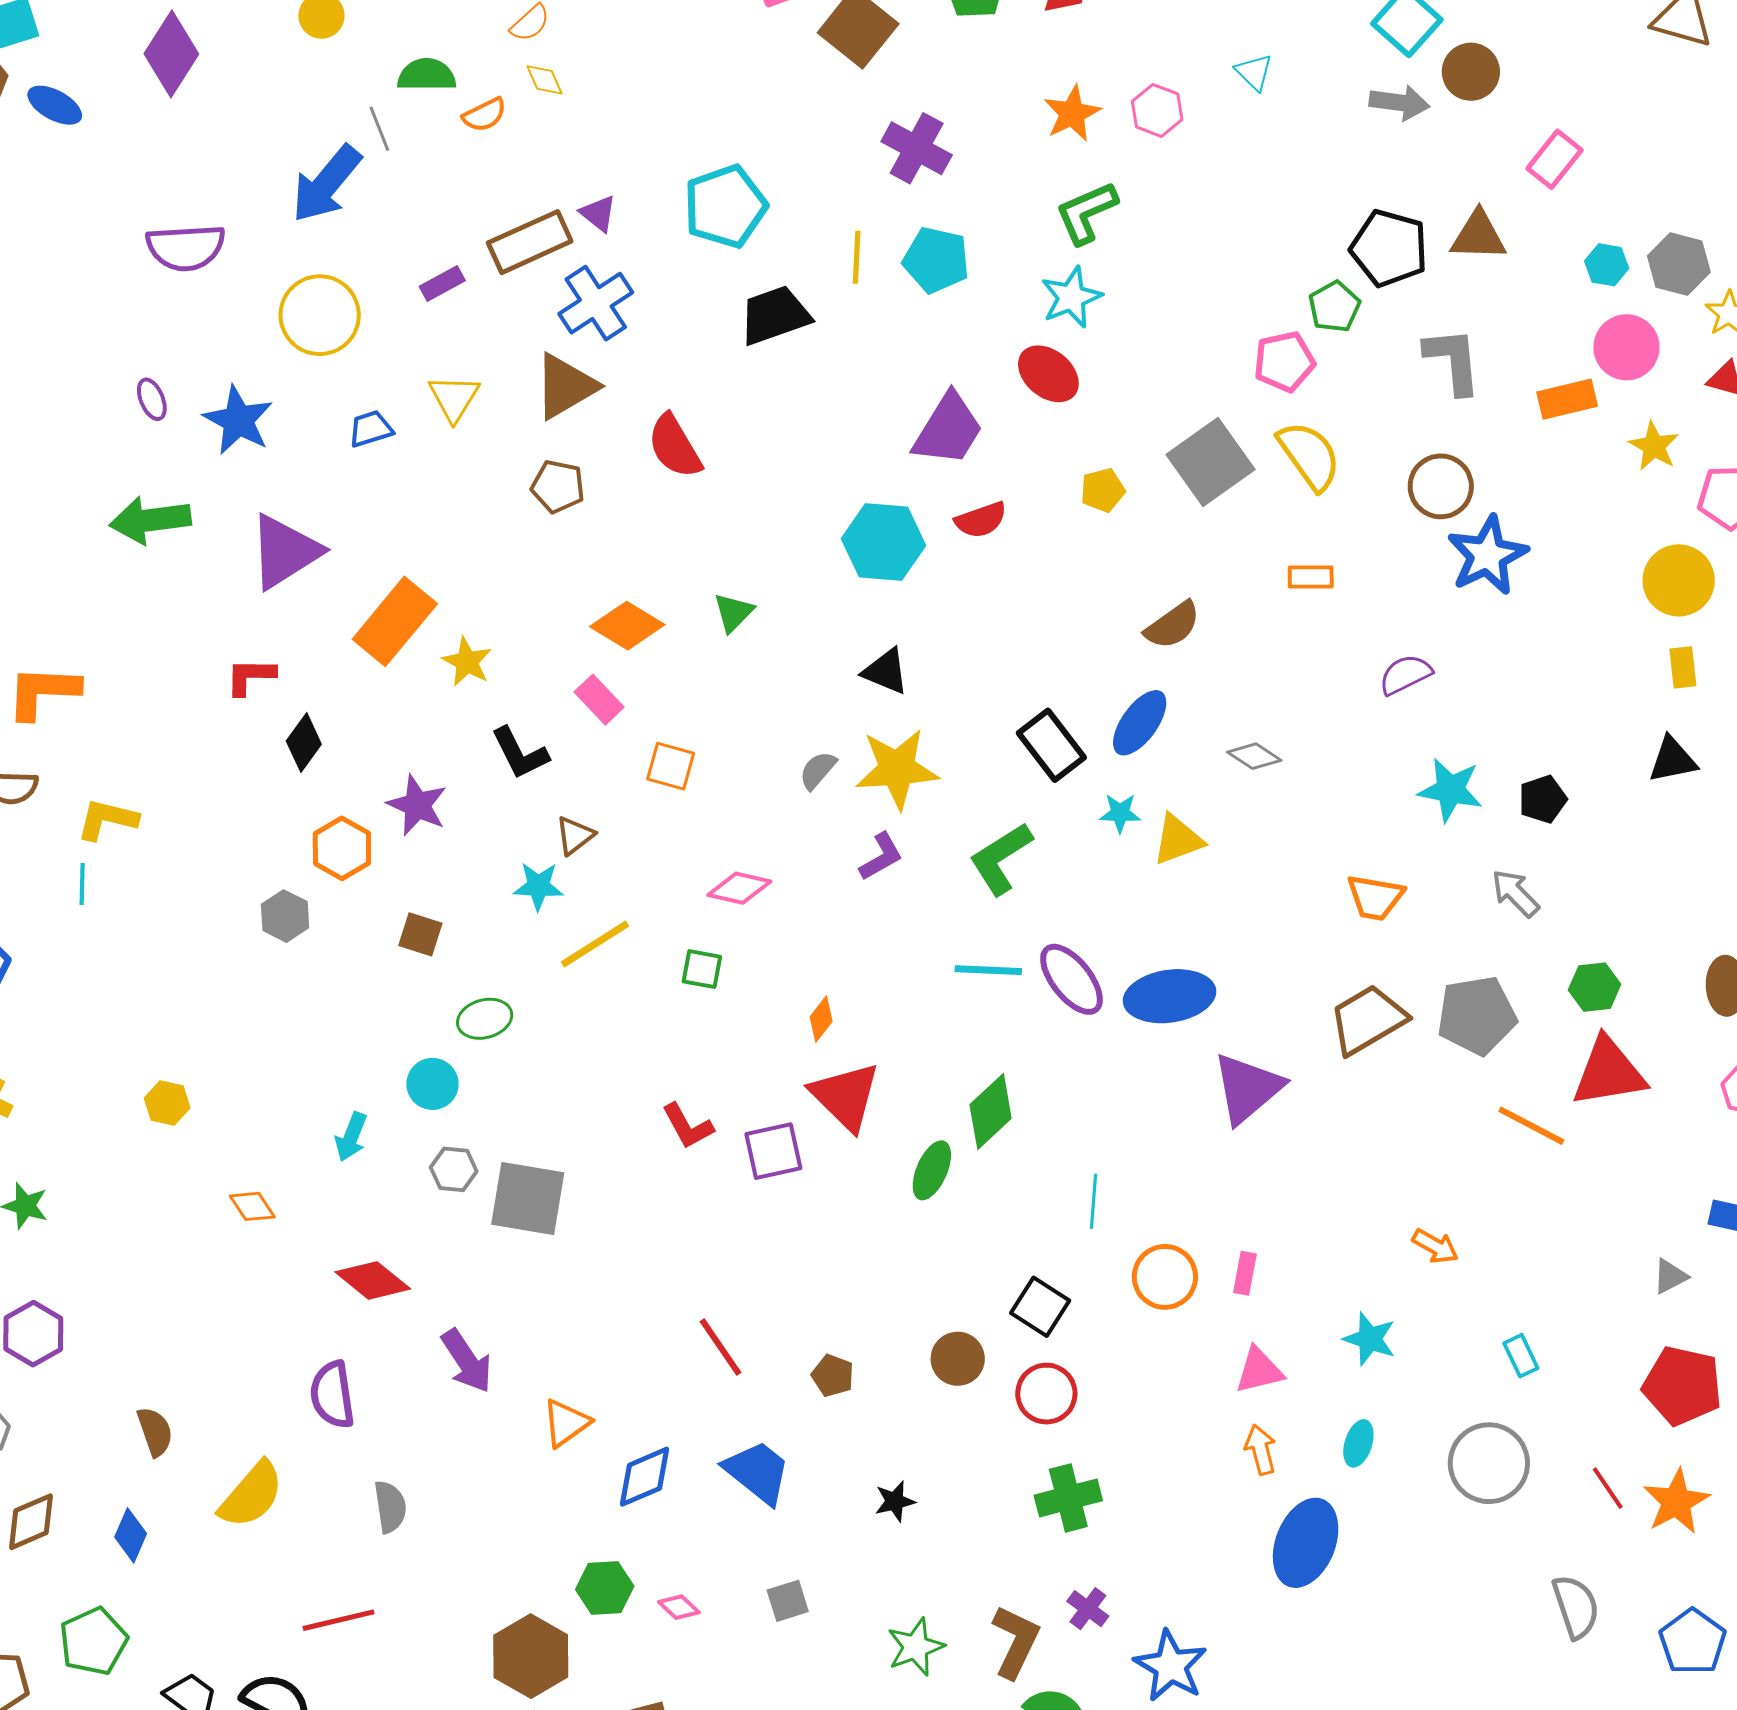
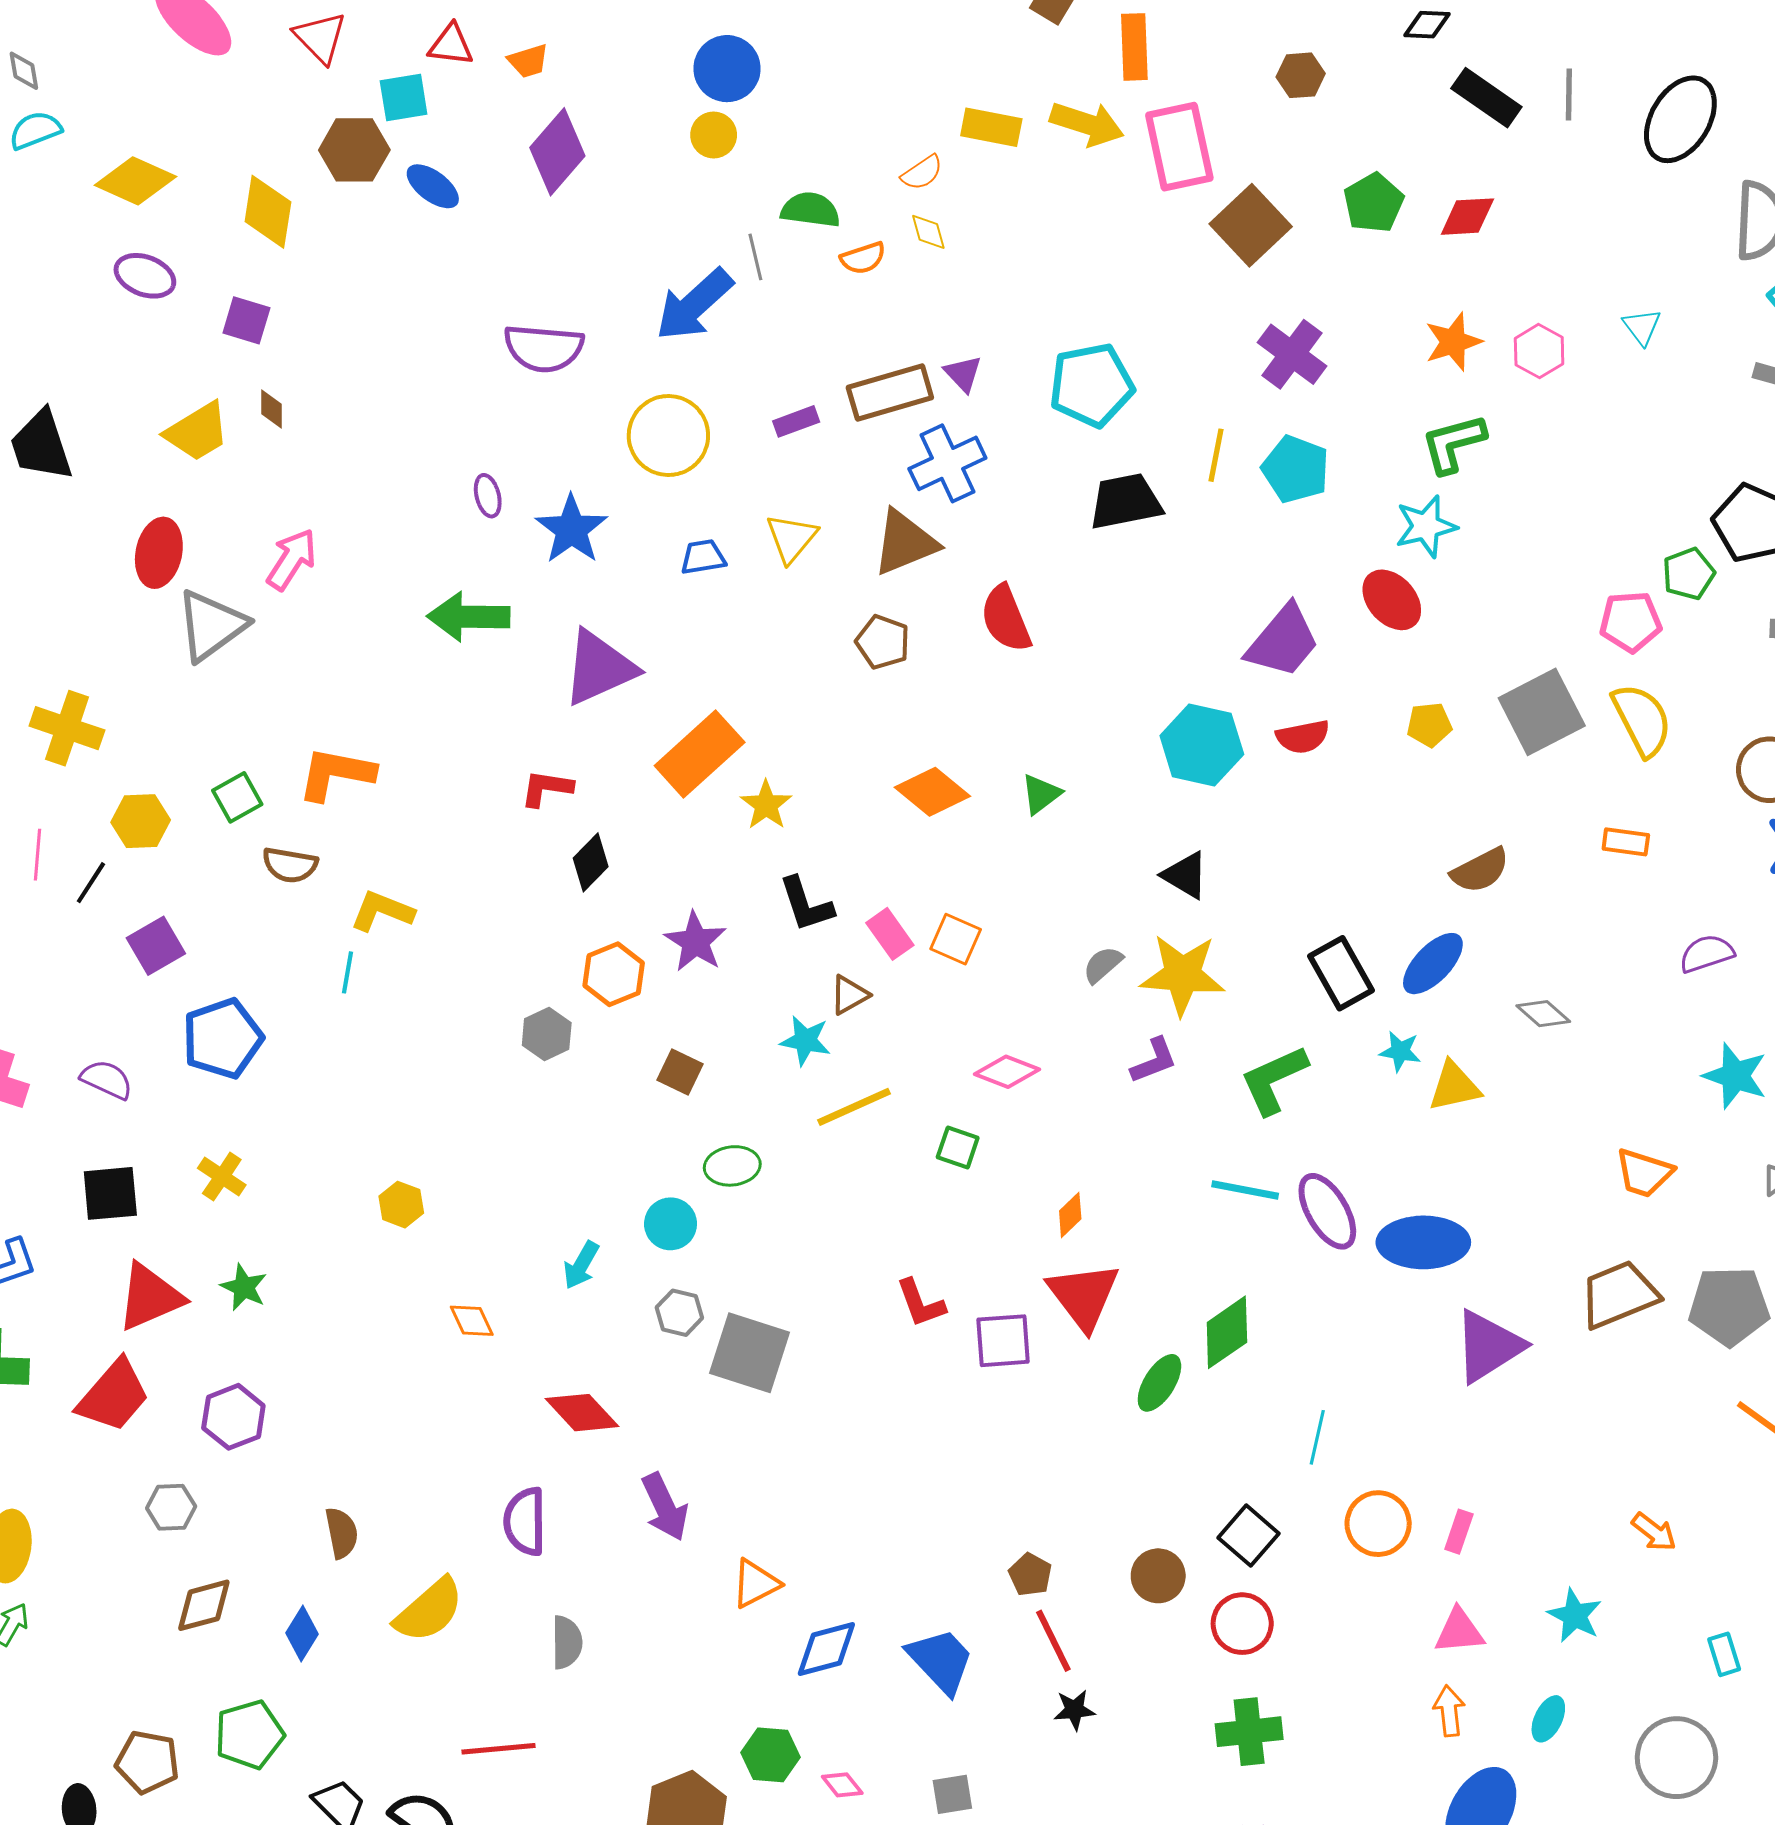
pink rectangle: (599, 700) -> (890, 934), moved
red line: (721, 1347) -> (1053, 1641), moved

